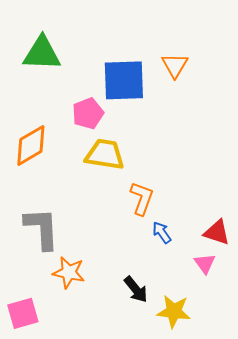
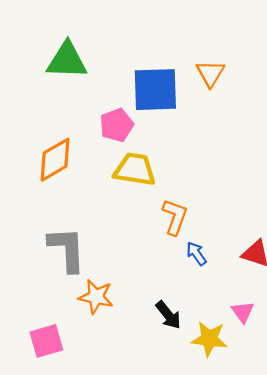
pink triangle: (205, 263) -> (243, 312), moved

